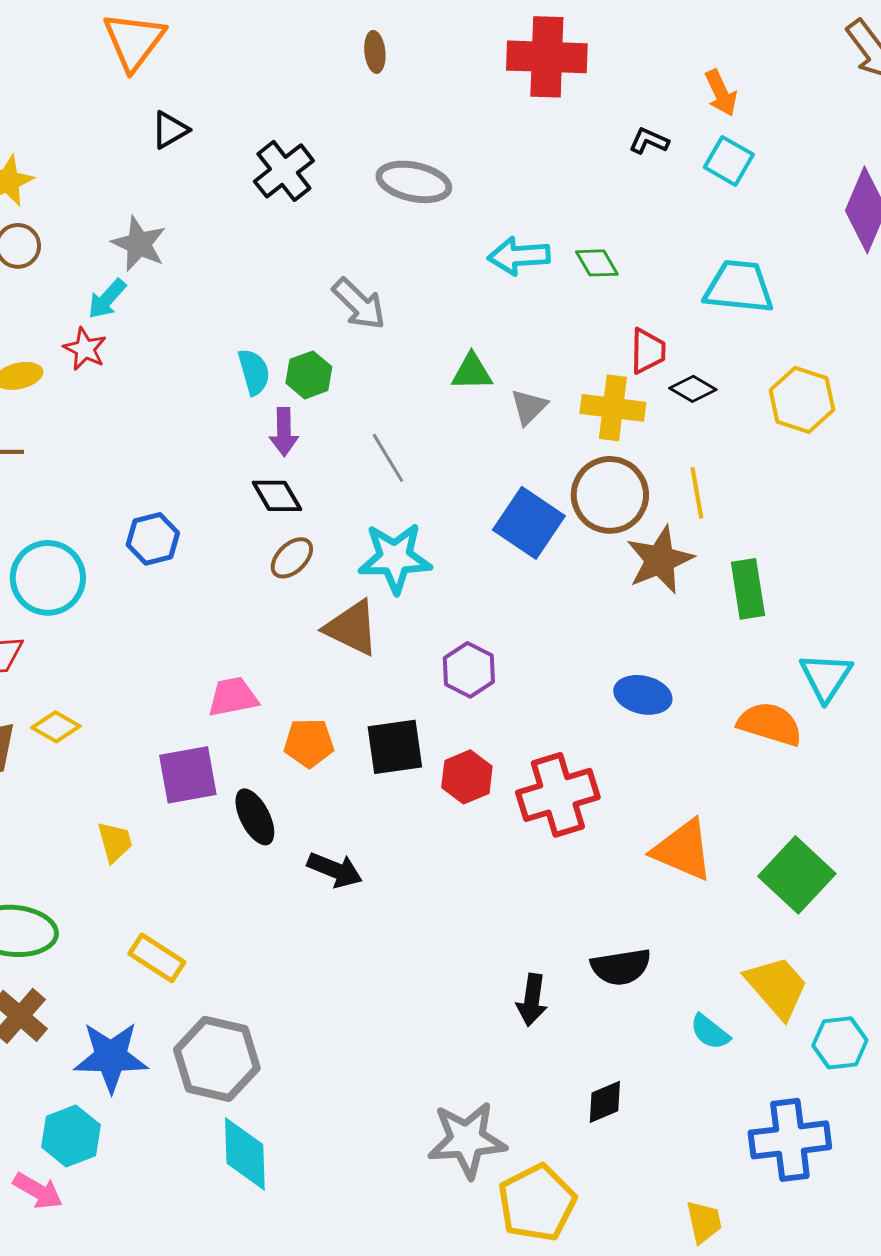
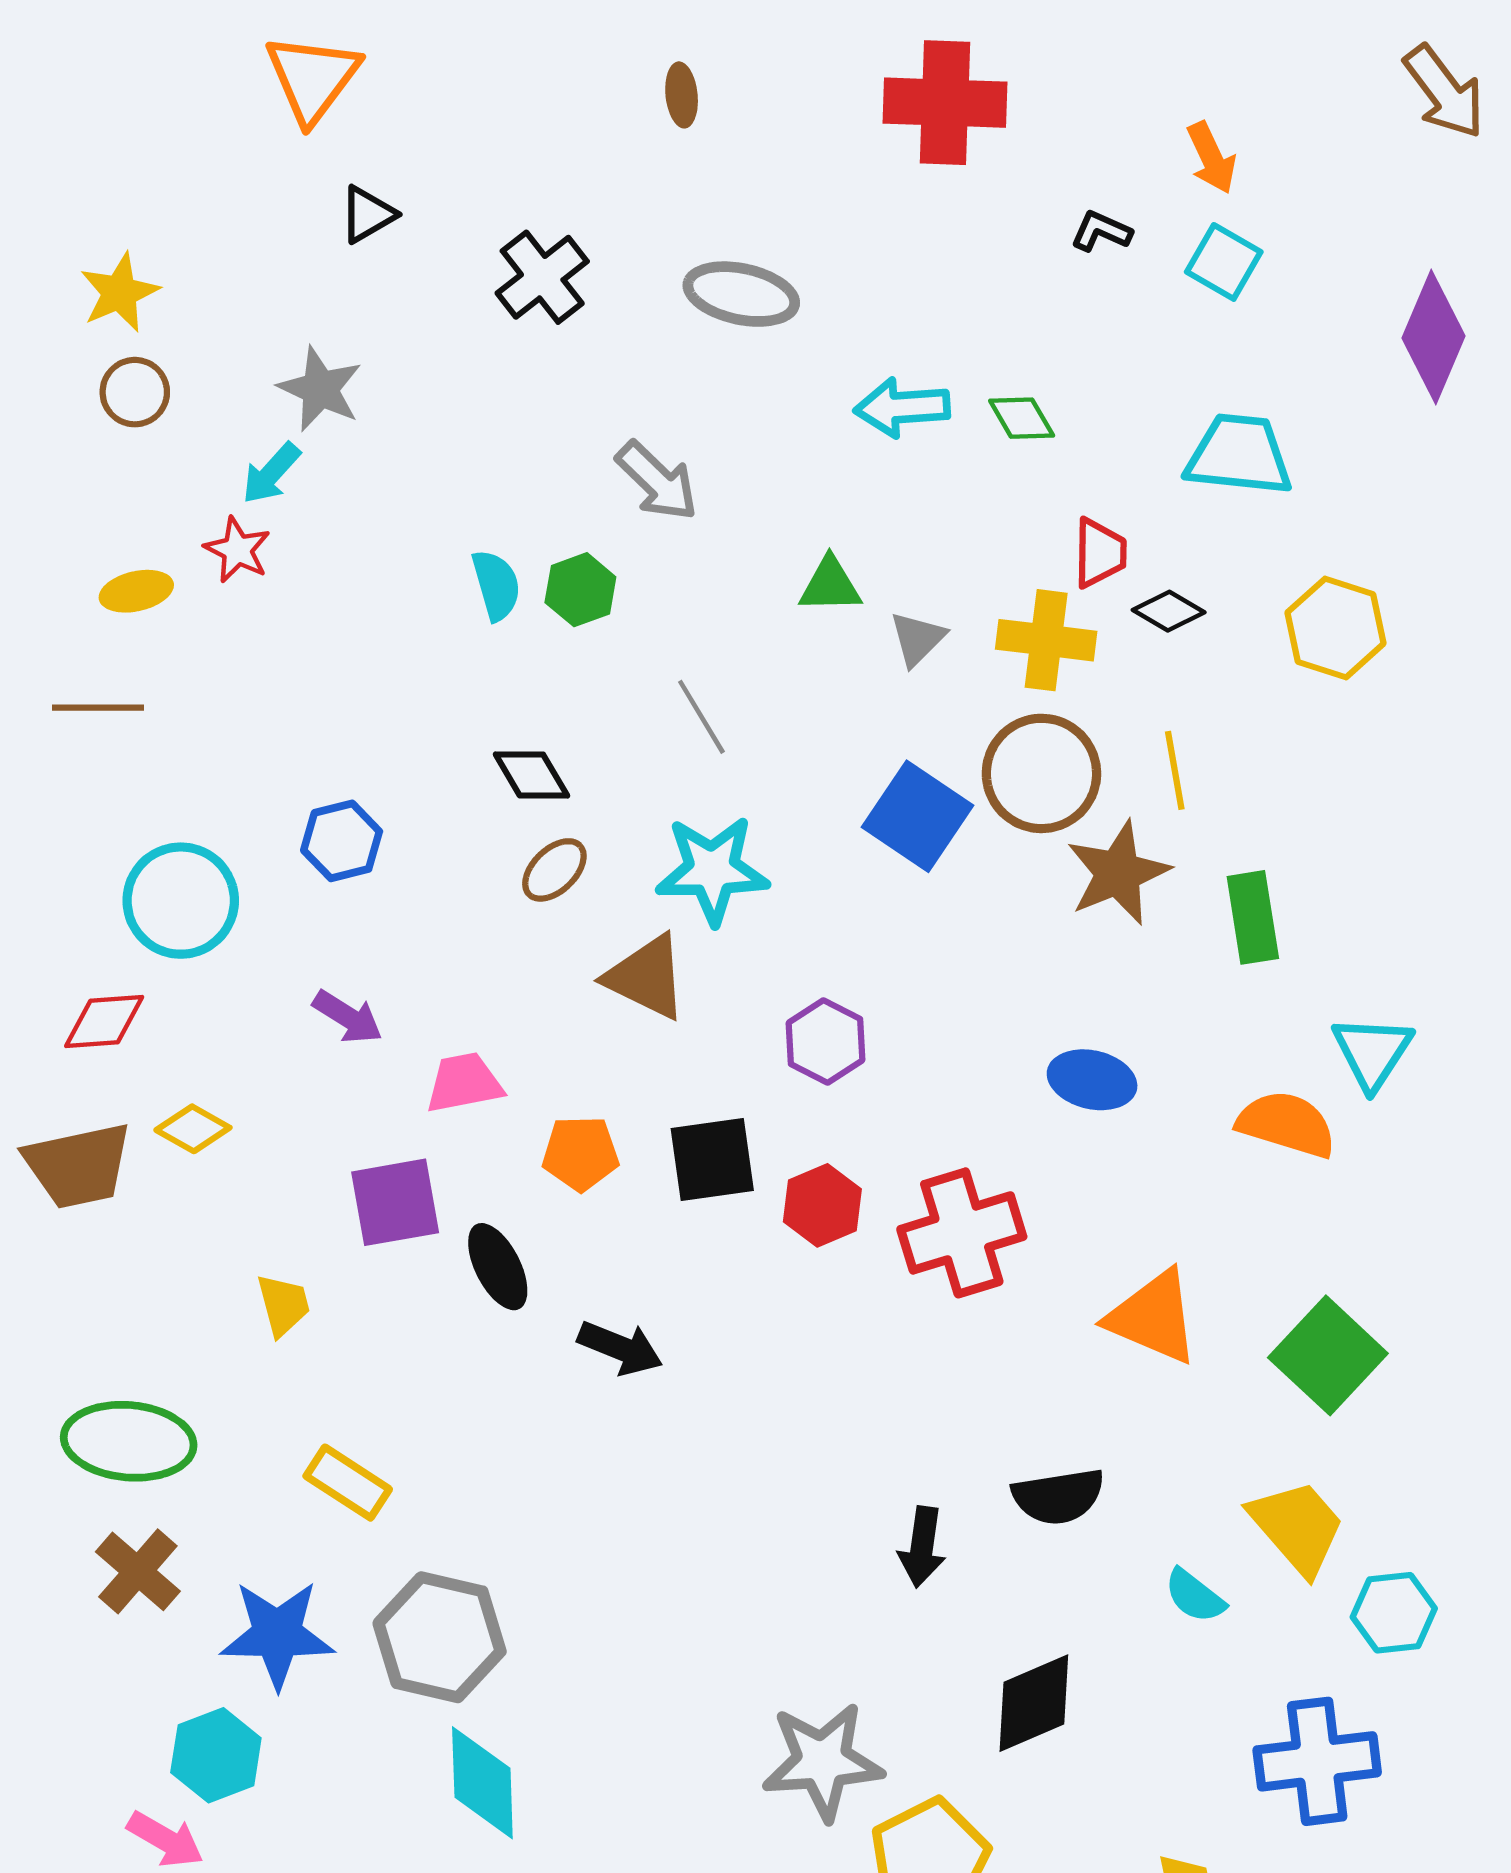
purple arrow: (284, 432) -> (348, 1017), moved, turned -57
black diamond: (605, 1102) -> (1034, 1703), size x1.5

